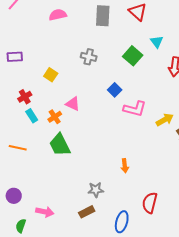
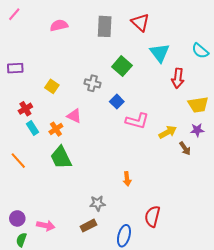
cyan triangle: (157, 42) -> (160, 53), size x1.5
green square: (133, 56) -> (122, 66), moved
gray cross: (89, 57) -> (92, 83), moved
orange line: (18, 148) -> (18, 161), turned 36
purple circle: (14, 196) -> (17, 218), moved

